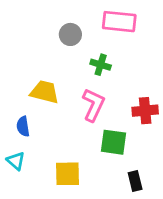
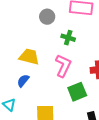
blue semicircle: (23, 126) -> (23, 81), moved, turned 48
green square: (113, 142) -> (77, 92), turned -30

